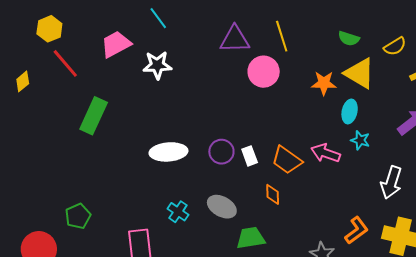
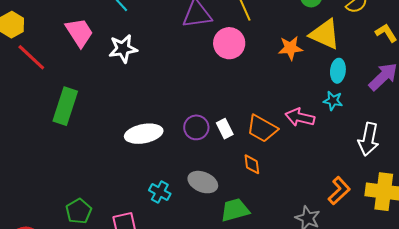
pink trapezoid: (116, 44) -> (79, 32), turned 92
cyan ellipse: (350, 111) -> (338, 71), moved
green pentagon: (78, 216) -> (79, 211), moved

